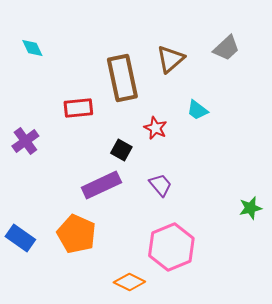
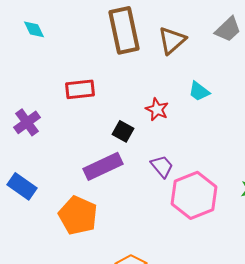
brown rectangle: (122, 78) -> (124, 30), moved
blue rectangle: (20, 238) -> (22, 186), moved
pink hexagon: (171, 247) -> (194, 195), moved

